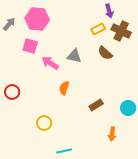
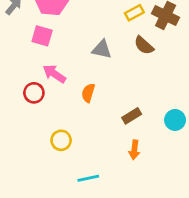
pink arrow: (50, 63) -> (54, 74), moved
red circle: (12, 92) -> (34, 93), moved
orange arrow: (112, 134) -> (134, 150), moved

